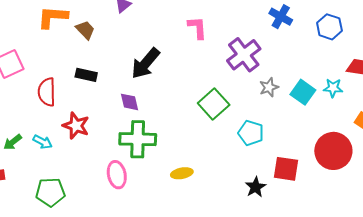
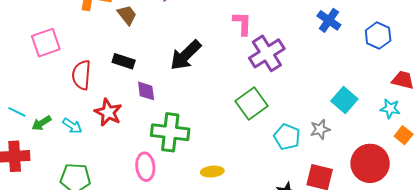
purple cross: (244, 55) -> (267, 53), moved
gray star: (269, 87) -> (320, 129), moved
cyan star: (333, 88) -> (390, 109), moved
purple diamond: (130, 102) -> (146, 91), moved

